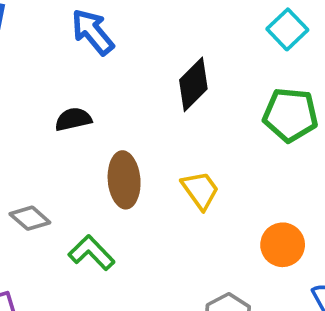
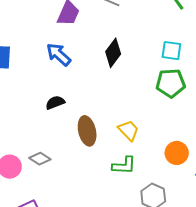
cyan square: (287, 29) -> (171, 51), moved, turned -30
black diamond: (193, 84) -> (113, 53), moved
green L-shape: (92, 253) -> (124, 165), moved, turned 145

